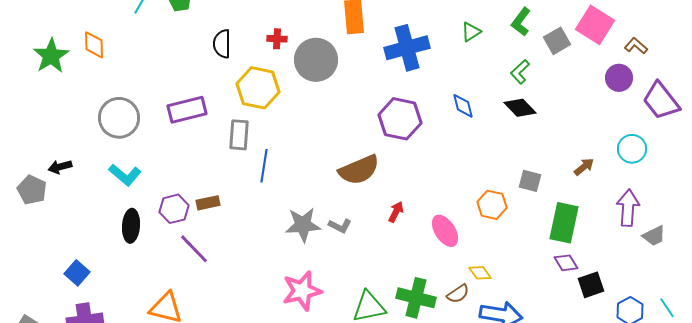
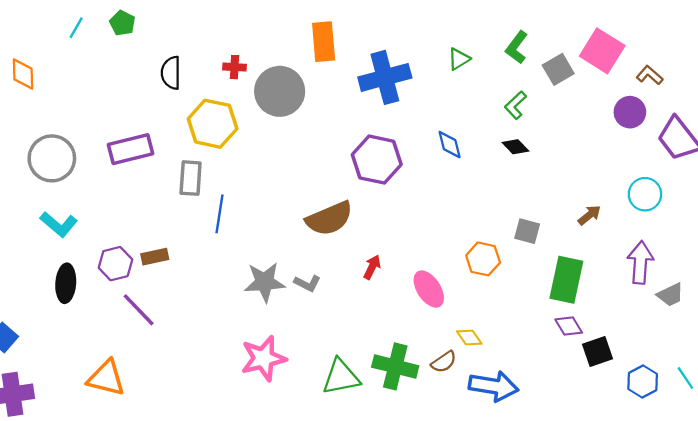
black diamond: (520, 108) -> (515, 147), size x0.7

